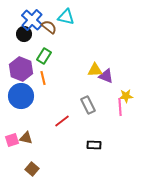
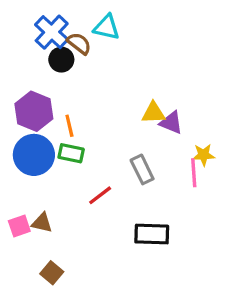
black circle: (24, 34) -> (61, 60), moved
green rectangle: (44, 56) -> (71, 153), moved, turned 70
black rectangle: (94, 145) -> (152, 234), size x1.5

